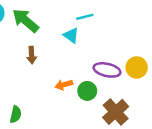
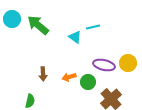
cyan line: (85, 17) -> (93, 27), moved
brown arrow: (32, 55) -> (43, 74), moved

